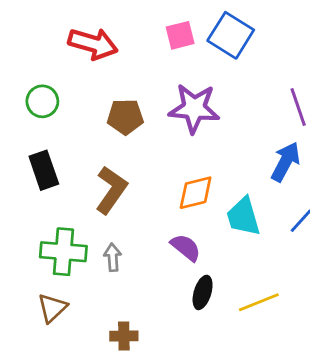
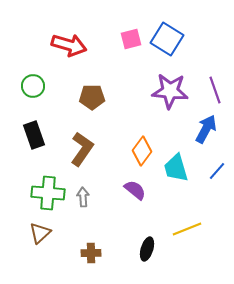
purple star: (194, 108) -> (170, 91), moved
orange diamond: (196, 193) -> (142, 151), turned -40
black ellipse: (203, 292) -> (147, 249), moved

